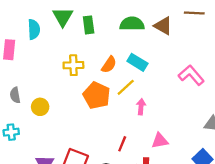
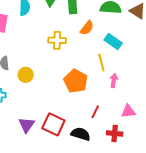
orange semicircle: (109, 65) -> (87, 28), moved
yellow line: (126, 87) -> (101, 63), turned -66
orange pentagon: (97, 95) -> (76, 81), moved

